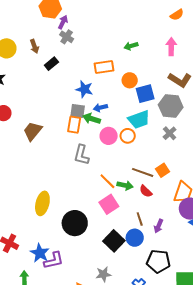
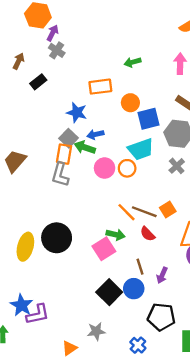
brown arrow: (34, 46) -> (19, 61), turned -136
gray square: (78, 111) -> (69, 138), turned 35
gray L-shape: (81, 155) -> (60, 175), moved
orange line: (107, 181) -> (127, 212), moved
green arrow: (125, 185) -> (116, 235), moved
black circle: (75, 223) -> (57, 238), moved

